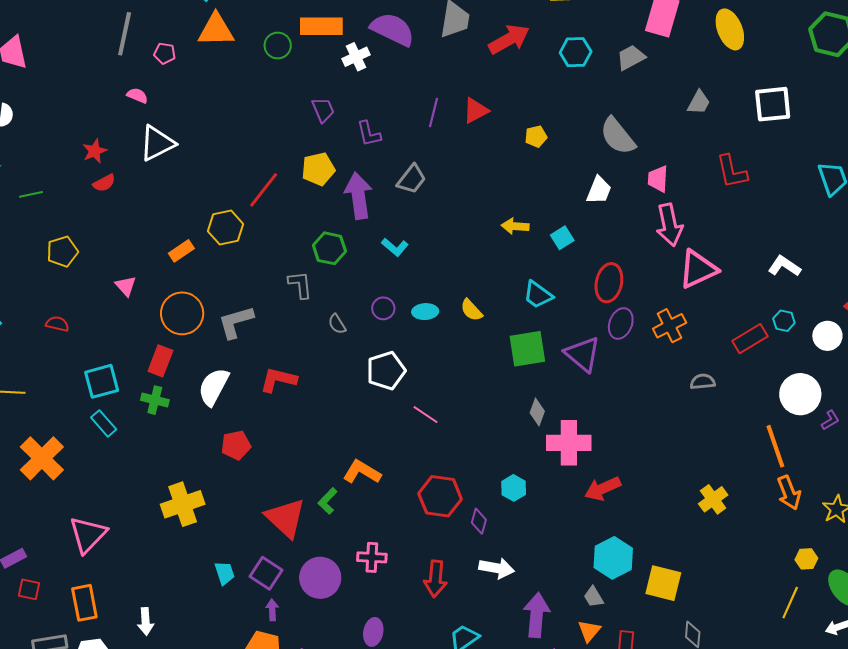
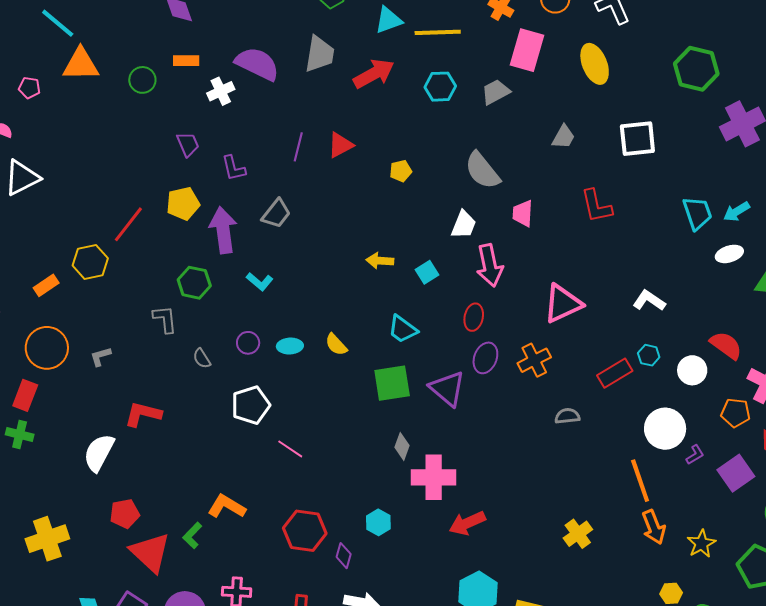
orange rectangle: (321, 26) -> (186, 61), size x0.6
pink arrow: (669, 225) -> (490, 265), moved
red ellipse: (609, 283) -> (474, 317), size x0.7
gray L-shape: (236, 322) -> (101, 356), size x0.6
white semicircle: (214, 387) -> (99, 453), moved
red pentagon: (236, 445) -> (125, 514), moved

